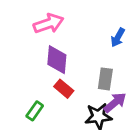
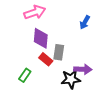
gray rectangle: (105, 79) -> (59, 52), moved
purple arrow: (115, 103) -> (83, 69), turned 42

